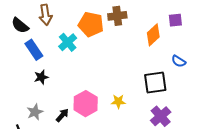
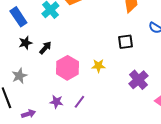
black square: (155, 82) -> (125, 42), moved, size x0.7
black arrow: (62, 115) -> (45, 48), moved

